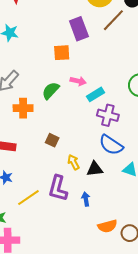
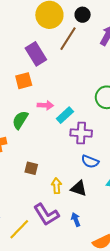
blue semicircle: (111, 145) -> (90, 162), size x0.7
yellow arrow: (73, 162) -> (57, 186), turned 35
black triangle: (95, 169) -> (79, 188), turned 36
purple L-shape: (58, 188) -> (46, 214), turned -36

